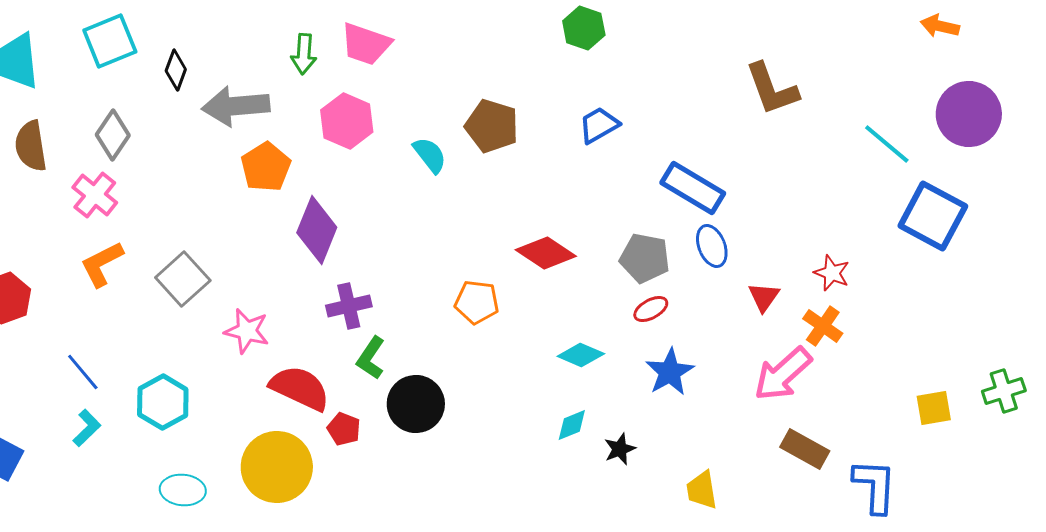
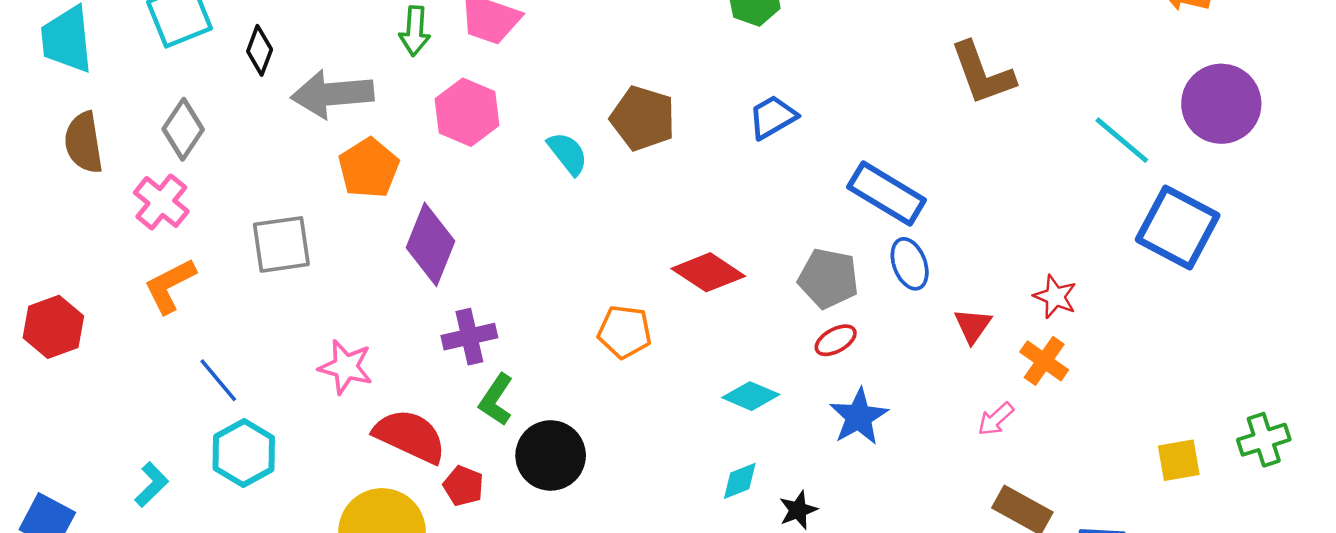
gray square: (183, 279) -> (281, 244), moved, turned 34
blue line: (83, 372) -> (218, 380), moved
pink arrow: (783, 374) -> (996, 419), size x0.5

